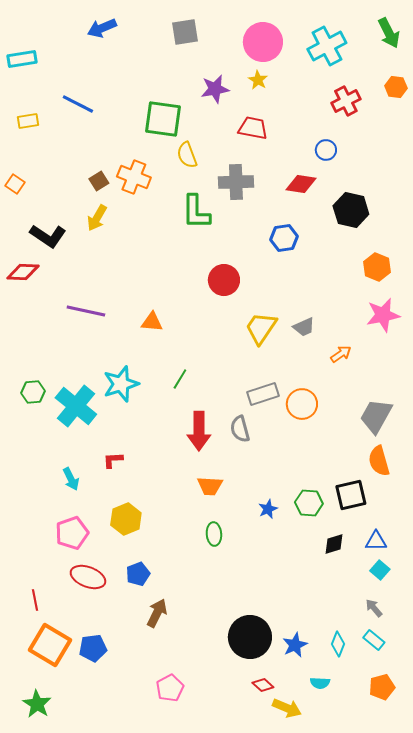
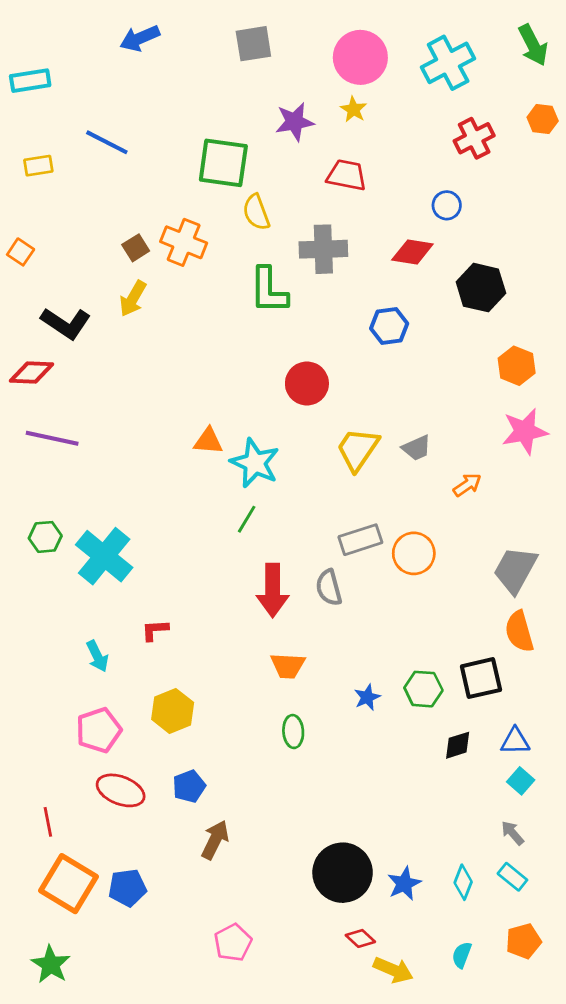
purple line: (86, 311) -> (52, 438), moved
cyan star: (121, 384) -> (255, 463), moved, turned -30
cyan semicircle: (320, 683) -> (462, 955), moved, turned 108

